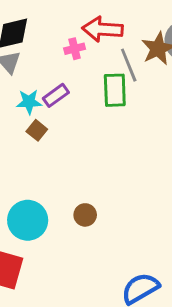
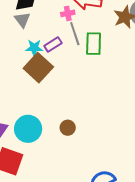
gray line: (129, 65) -> (75, 34), moved
brown square: (37, 130) -> (38, 68), size x2.0

